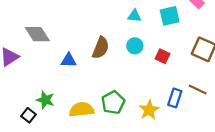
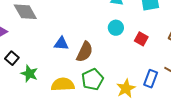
brown semicircle: (101, 48) -> (85, 52), moved
blue triangle: (69, 60) -> (61, 44), moved
black square: (29, 115) -> (12, 58), moved

